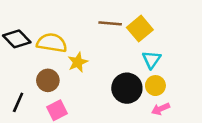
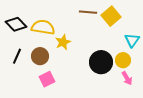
cyan triangle: (152, 60) -> (132, 40), moved
black line: (18, 102) -> (17, 56), moved
pink arrow: (161, 109) -> (127, 78), turned -96

